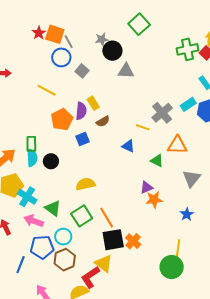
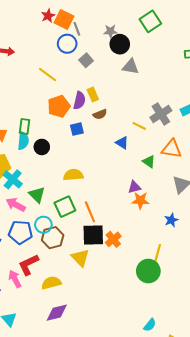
brown hexagon: (65, 260) -> (53, 238), moved
red L-shape: (90, 277) -> (29, 265), moved

